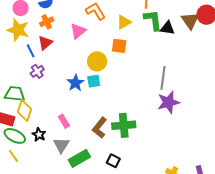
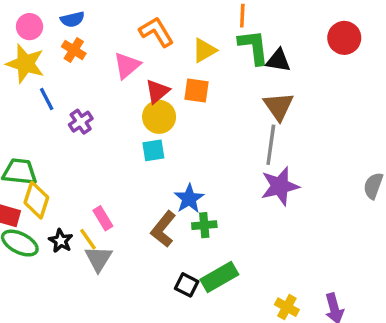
brown triangle: (190, 21) -> (279, 106), moved
orange cross: (47, 22) -> (74, 50), turned -32
red triangle: (45, 43) -> (157, 91), moved
purple cross: (37, 71) -> (81, 122), moved
blue star: (76, 83) -> (189, 199), moved
green cross: (124, 125) -> (204, 225), size x0.6
yellow line: (13, 156) -> (88, 239), moved
green rectangle: (79, 158) -> (219, 277), moved

